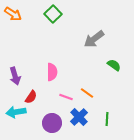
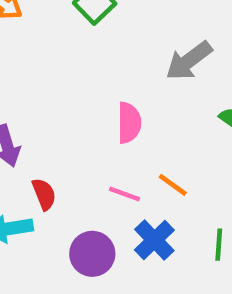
pink semicircle: (52, 72) -> (129, 123), moved
red semicircle: (31, 97) -> (44, 194), turned -56

